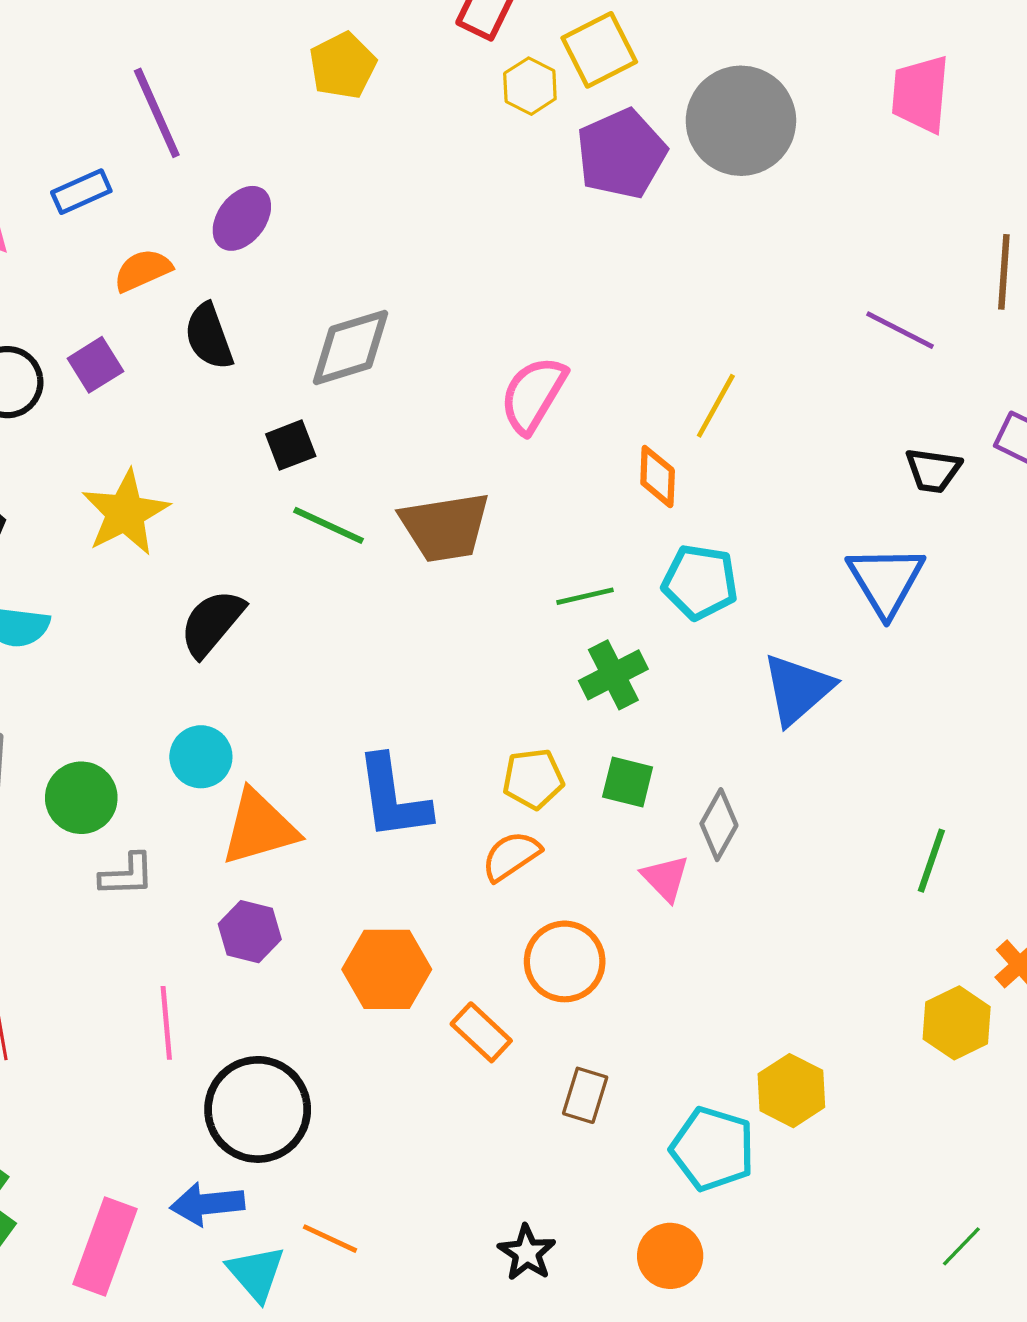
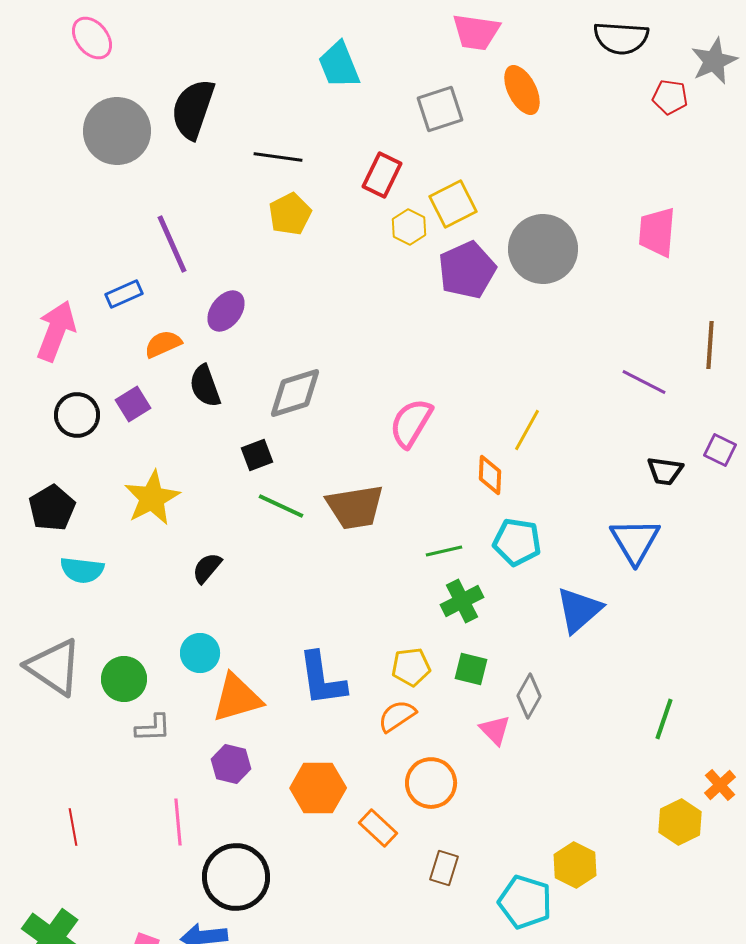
black semicircle: (212, 623) -> (207, 568), size x0.7

